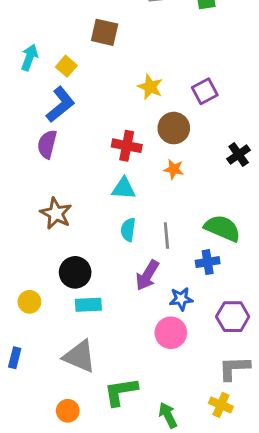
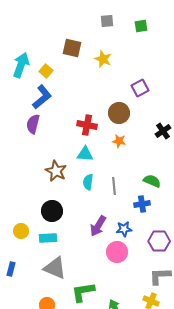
cyan arrow: (29, 57) -> (21, 65), size x1.4
yellow star: (150, 87) -> (103, 59), moved
brown star: (56, 213) -> (56, 171), moved
green semicircle: (222, 228) -> (152, 181), size x0.7
purple arrow: (147, 275) -> (98, 226), moved
cyan rectangle: (88, 305) -> (48, 238), moved

